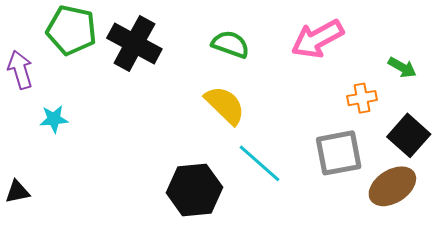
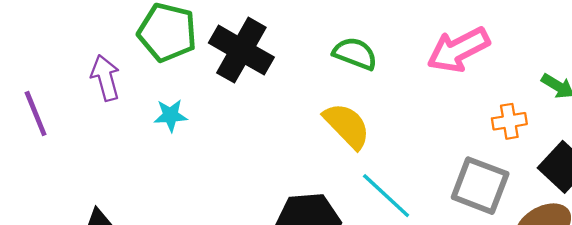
cyan star: (54, 119) -> (171, 115), moved
gray square: (339, 153) -> (480, 186), turned 30

